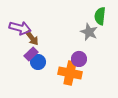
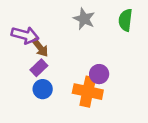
gray star: (89, 32) -> (84, 19), moved
blue circle: (38, 62) -> (43, 89), moved

